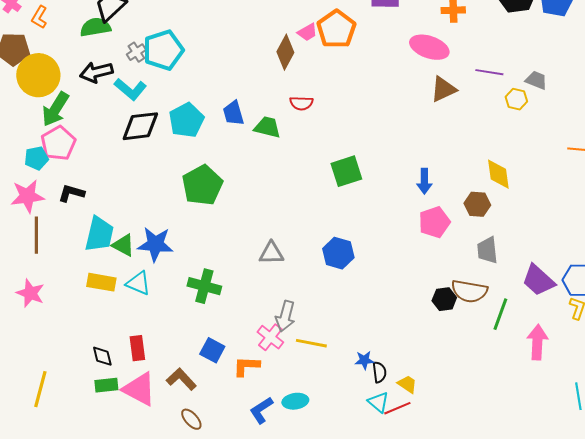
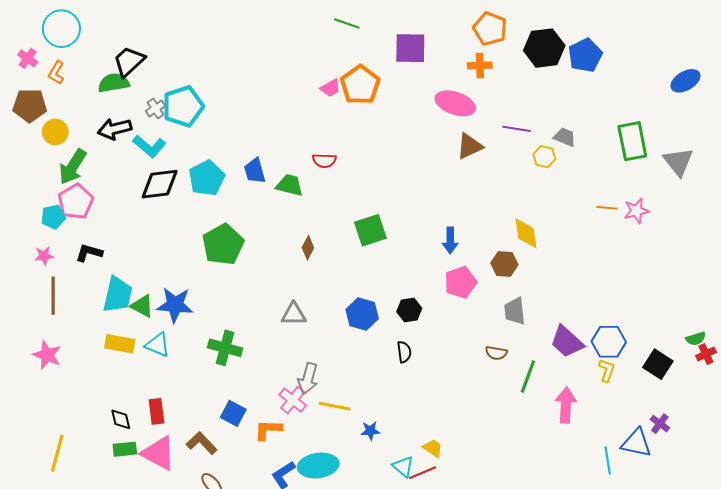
brown diamond: (285, 52) -> (308, 248), moved, size x0.7
yellow circle: (38, 75) -> (55, 132), size x0.6
pink star: (27, 196) -> (44, 256), size x0.6
brown semicircle: (469, 291) -> (496, 353), size x0.6
black hexagon: (444, 299) -> (409, 310), moved
blue star: (364, 360) -> (370, 431), moved
black semicircle: (379, 372) -> (404, 352), moved
cyan ellipse: (295, 401) -> (318, 466), size x1.5

